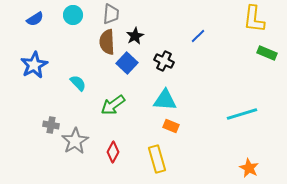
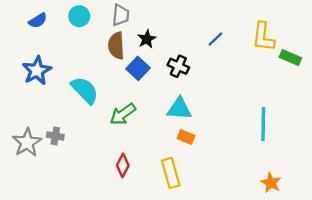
yellow L-shape: (254, 19) -> (263, 37), moved
cyan semicircle: (78, 83) -> (85, 90), size x1.6
cyan line: (242, 114) -> (263, 124), turned -72
gray star: (75, 141) -> (27, 142), moved

